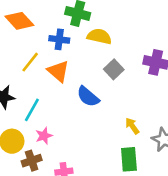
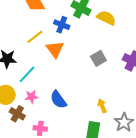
yellow semicircle: (99, 36) -> (106, 18), moved
blue semicircle: (88, 97) -> (58, 100), moved
brown cross: (32, 161) -> (17, 114), turned 35

